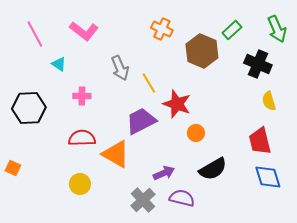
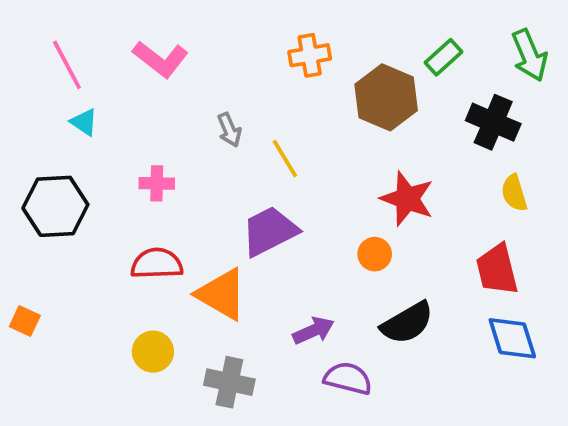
orange cross: (162, 29) -> (310, 55), turned -35
cyan triangle: (59, 64) -> (84, 122), moved
gray arrow: (120, 68) -> (229, 130), size x0.7
red star: (177, 104) -> (407, 199), moved
gray cross: (143, 200) -> (229, 382), moved, turned -35

